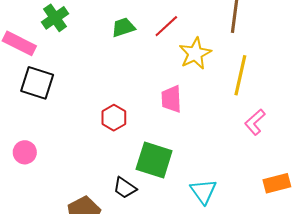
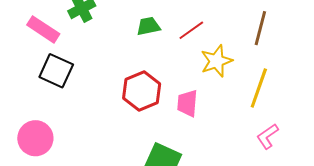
red hexagon: (114, 118) -> (142, 91), moved, size x1.5
pink circle: (25, 152) -> (35, 138), size x1.5

